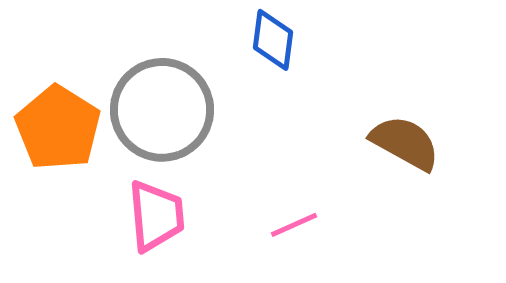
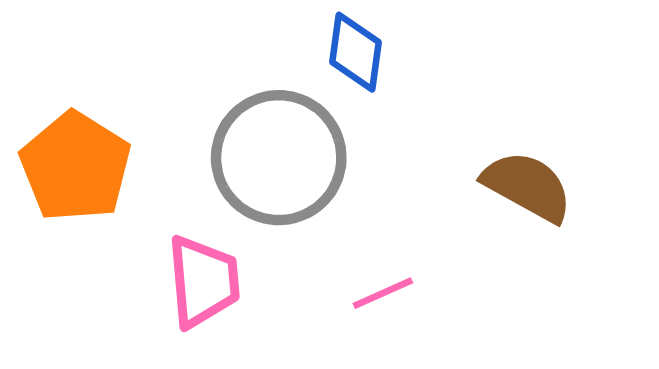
gray circle: (162, 110) -> (279, 158), moved

